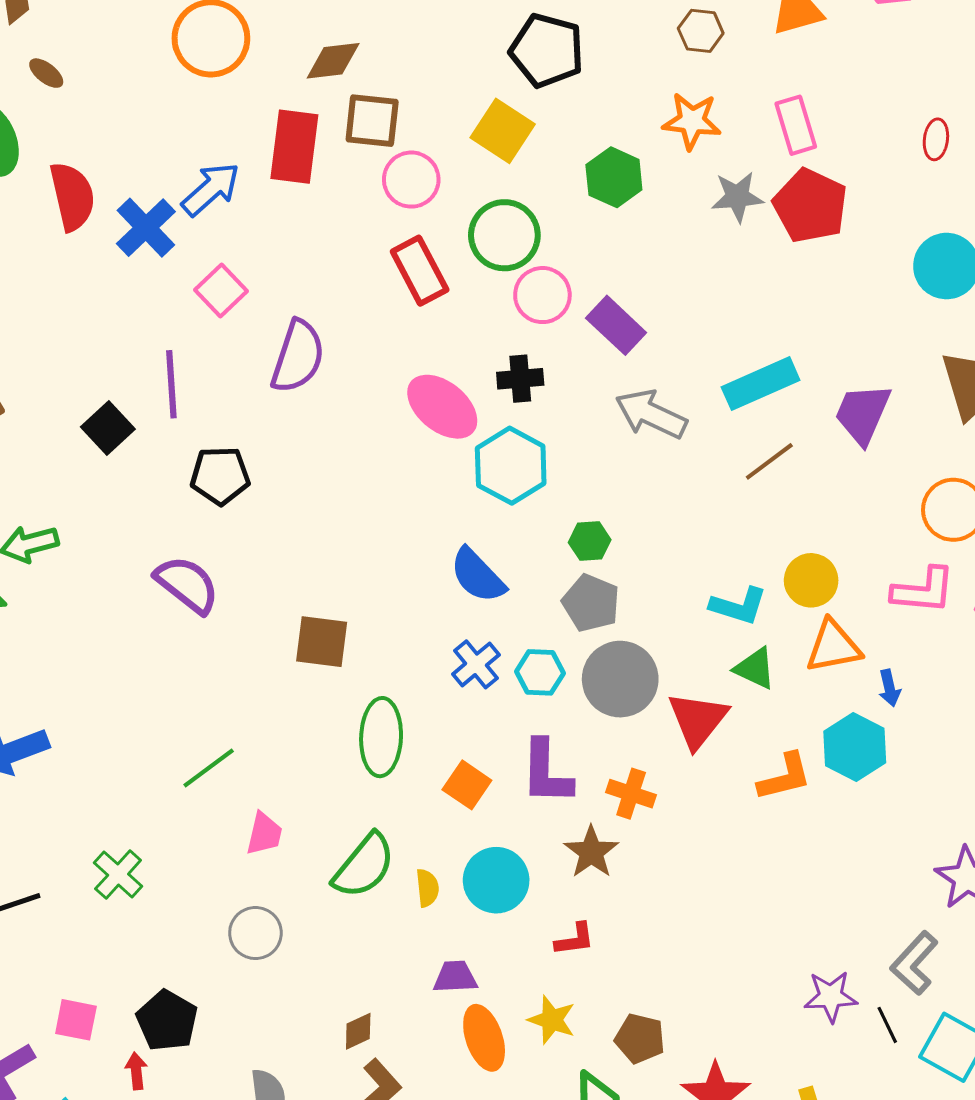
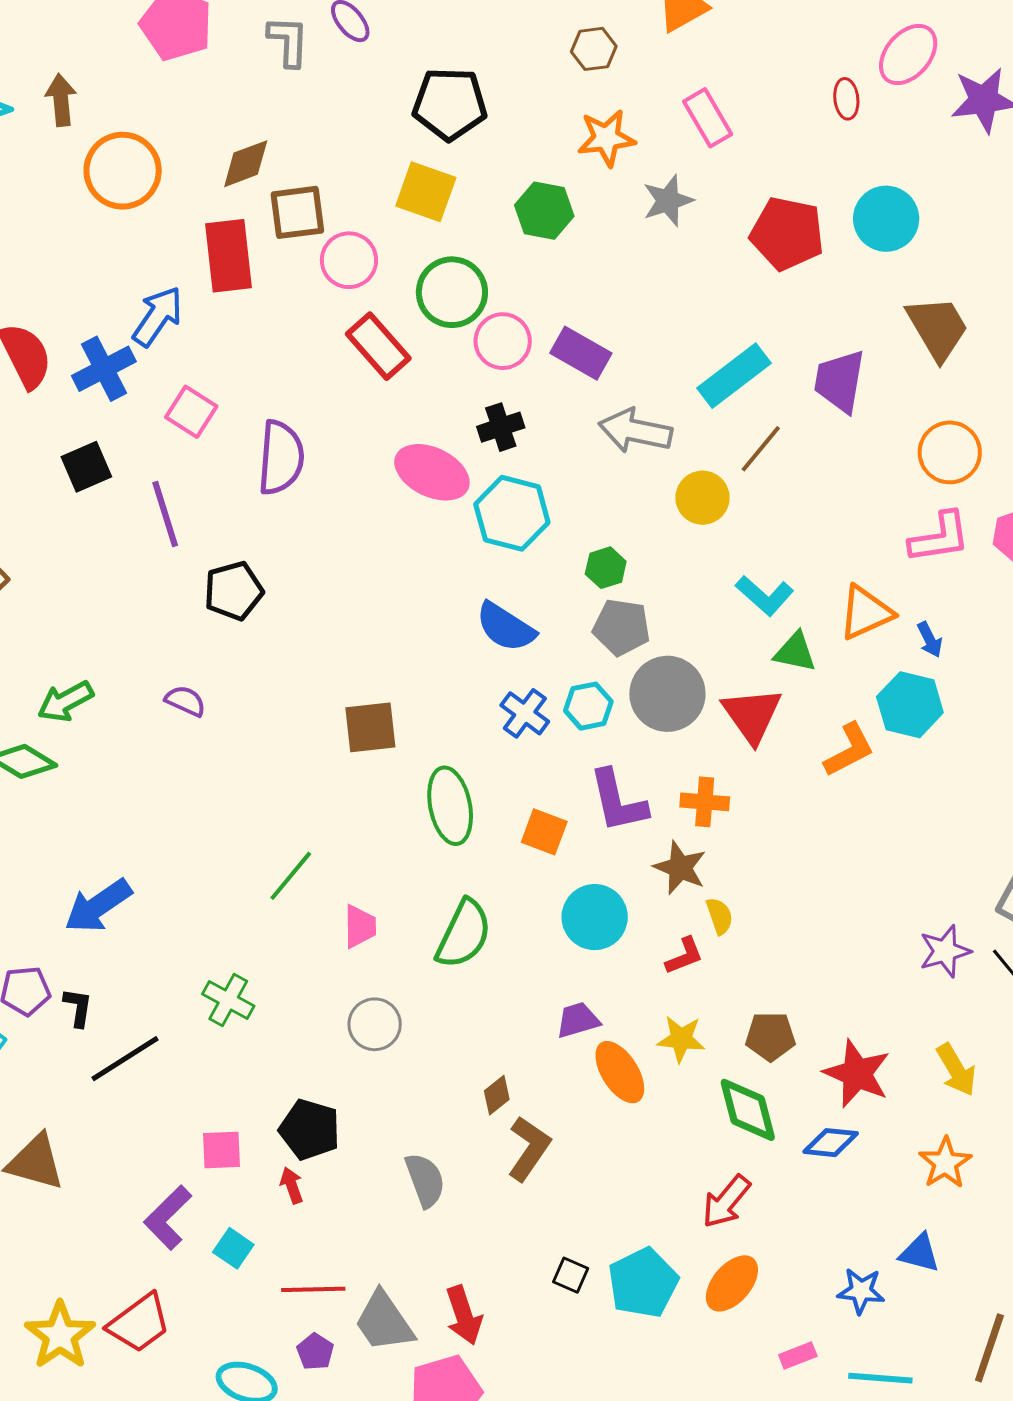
red pentagon: (810, 206) -> (787, 234), moved
blue cross: (146, 228) -> (104, 369), turned 30
black square: (108, 428) -> (86, 467), moved, turned 33
yellow circle: (811, 580) -> (703, 498), moved
purple semicircle: (187, 584) -> (185, 701), moved, size x0.6
cyan L-shape: (738, 606) -> (765, 595), turned 38
yellow semicircle: (427, 888) -> (720, 916), moved

